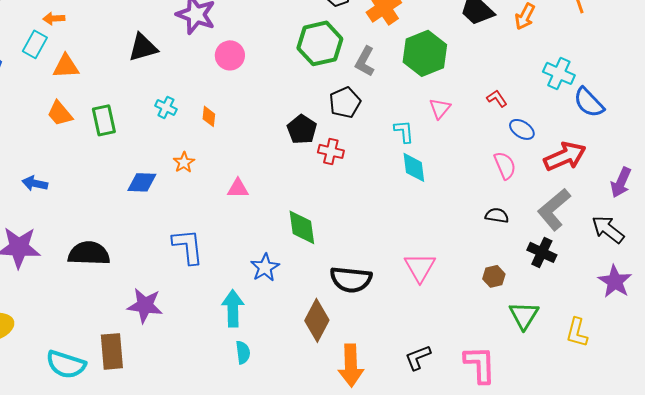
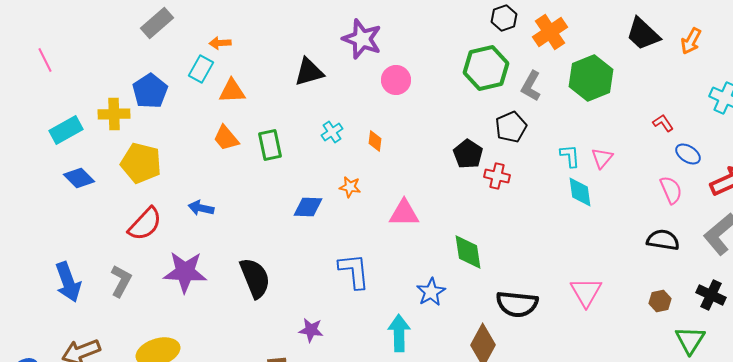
cyan cross: (166, 107) -> (332, 132), turned 30
pink triangle: (440, 108) -> (602, 158), moved
orange star: (184, 162) -> (350, 187), turned -30
pink triangle: (238, 188) -> (404, 213), size x1.4
black semicircle: (497, 215) -> (663, 240), size x1.4
black cross: (542, 252) -> (711, 295), moved
black semicircle: (89, 253) -> (255, 278), turned 66
purple star: (145, 305) -> (311, 330), size x0.7

